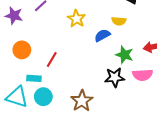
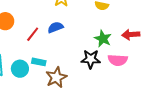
blue semicircle: (102, 35) -> (55, 27), moved
cyan rectangle: (34, 78) -> (39, 62), moved

